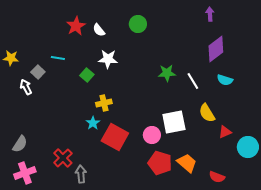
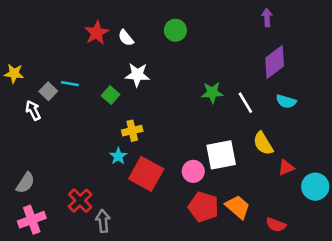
cyan line: (58, 58) -> (70, 84), moved

